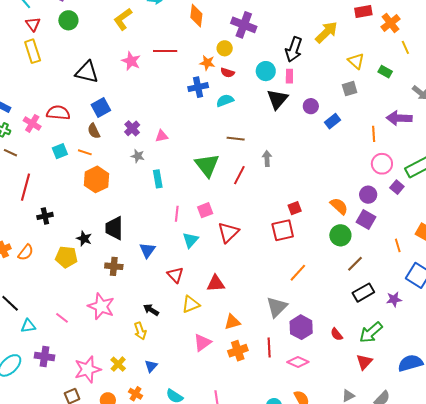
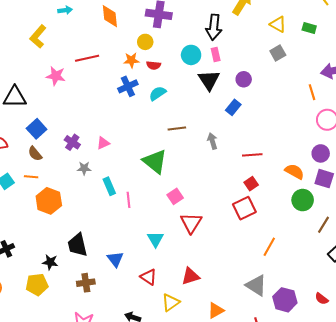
blue rectangle: (333, 121) -> (233, 107), moved
red line: (239, 175) -> (252, 155), moved, turned 72
pink square: (205, 210) -> (175, 196), moved
pink line: (177, 214) -> (129, 200), moved
gray triangle: (277, 307) -> (256, 285), turned -30

